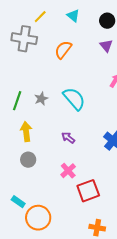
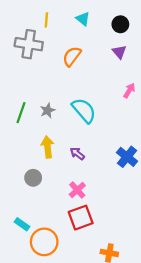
yellow line: (40, 17) -> (46, 20), turned -40
yellow arrow: (26, 132) -> (47, 147), moved
red square: (88, 191) -> (81, 218), moved

